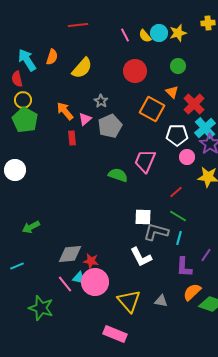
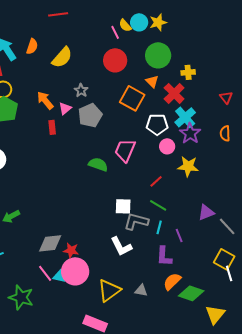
yellow cross: (208, 23) -> (188, 72), moved
pink line: (125, 35) -> (115, 32), moved
green circle: (178, 66) -> (158, 55), size x1.6
purple line: (206, 255) -> (179, 235), moved, turned -56
cyan triangle: (79, 278) -> (59, 276), moved
yellow triangle: (129, 301) -> (109, 290), turned 35

